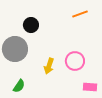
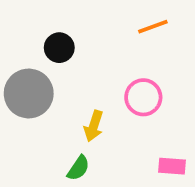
pink circle: (75, 61) -> (143, 97), moved
green semicircle: (19, 86) -> (78, 168), moved

